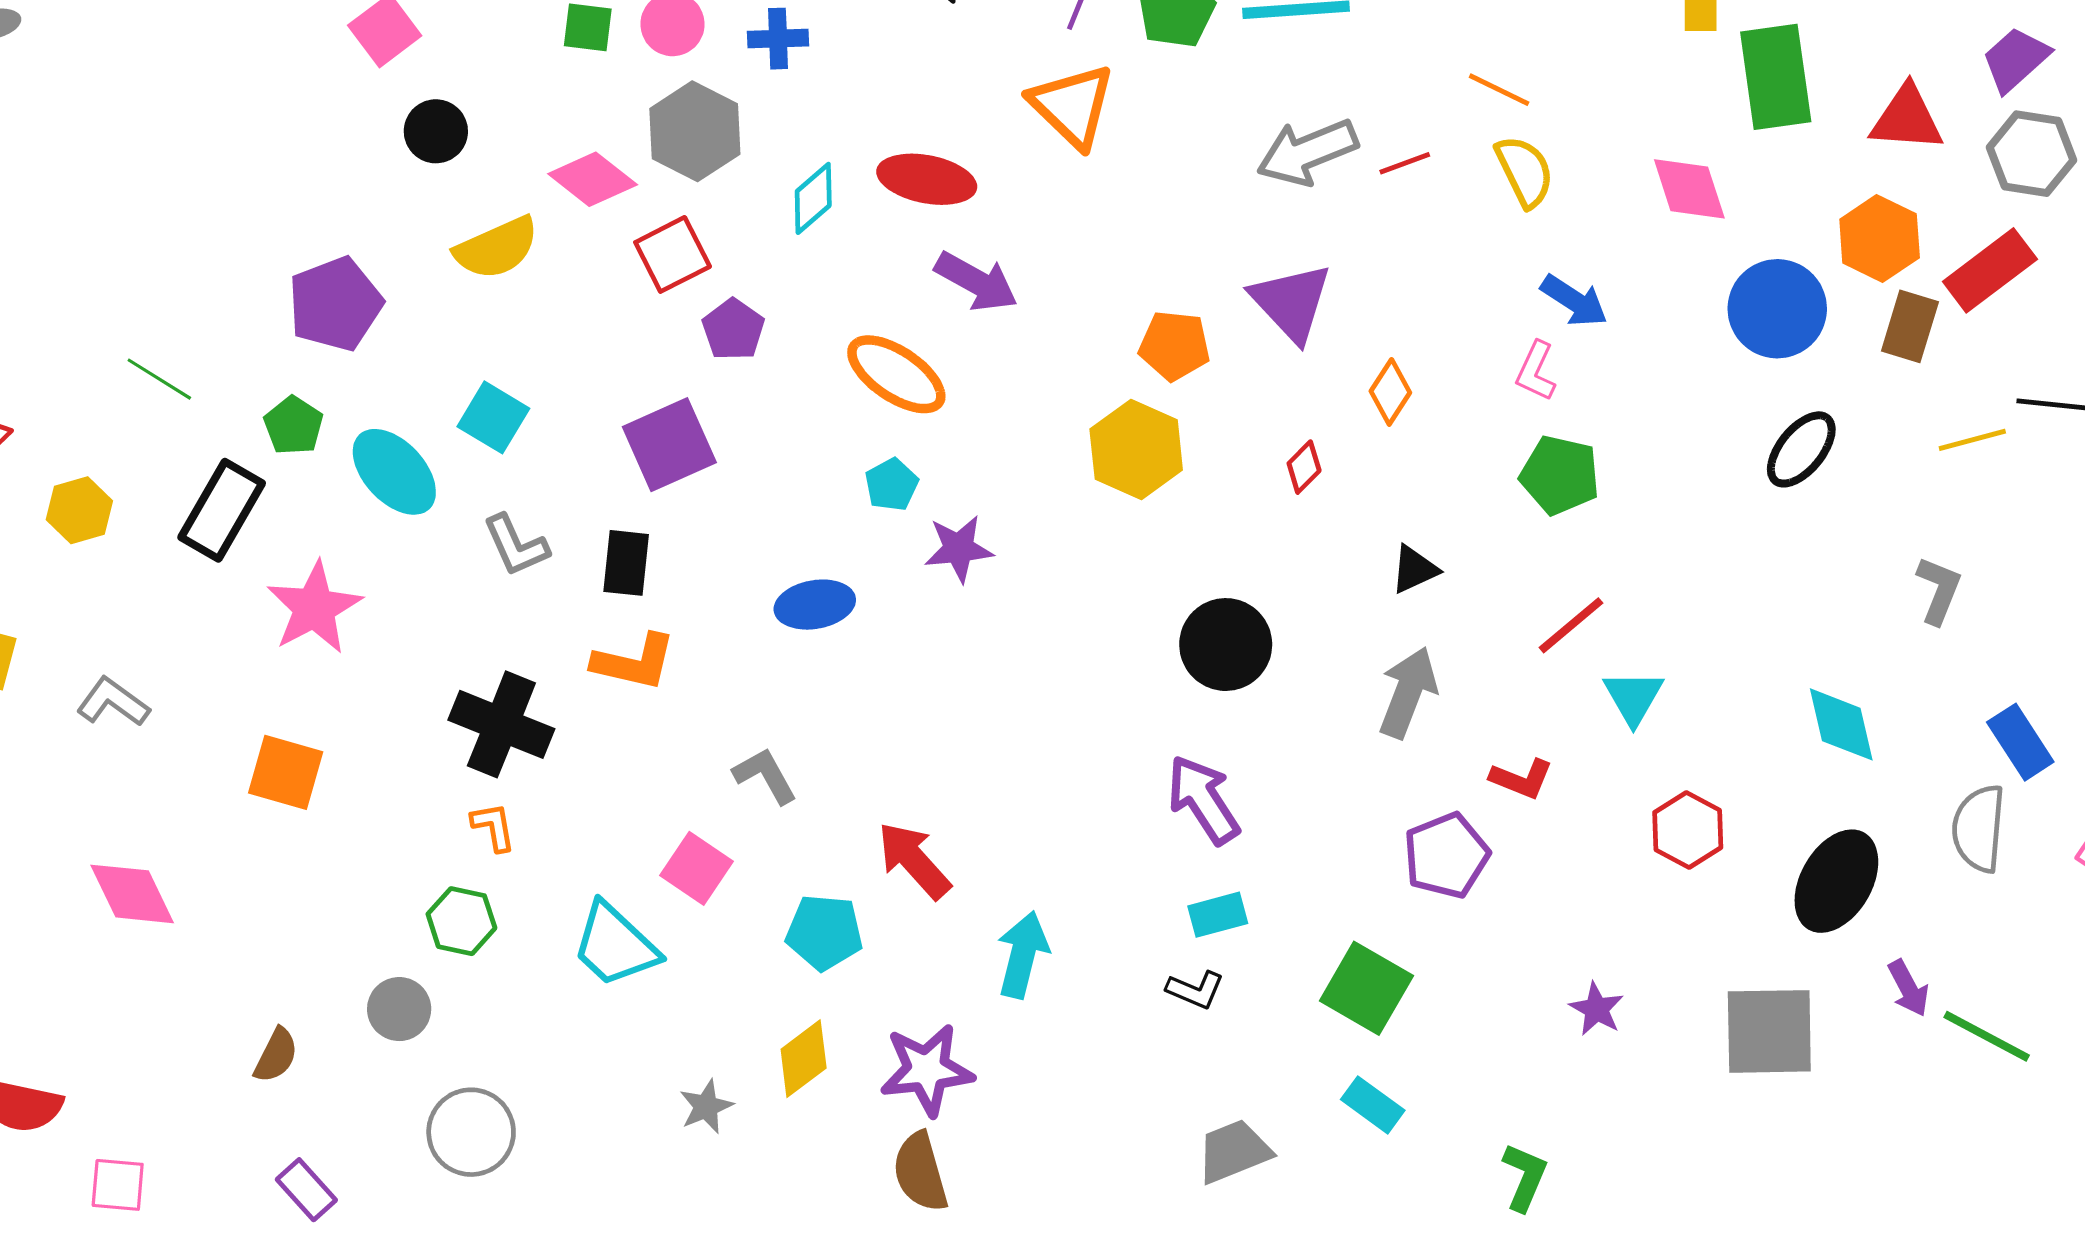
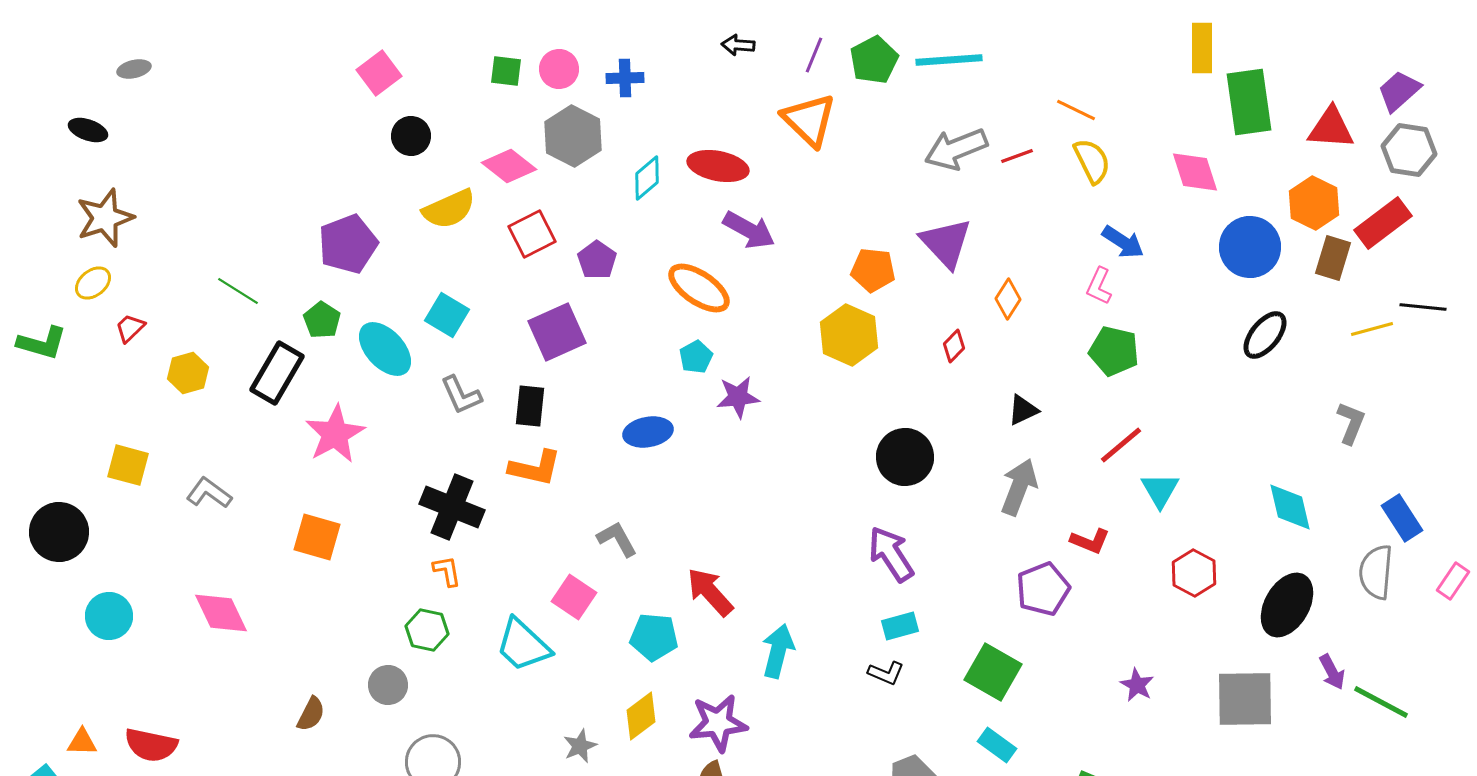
red square: (673, 254) -> (532, 234), moved

